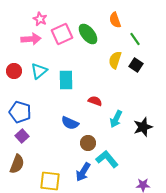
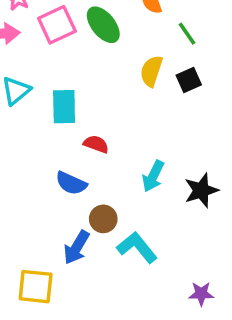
black square: (136, 65) -> (189, 80), turned 32
red semicircle: (95, 101) -> (96, 144), moved
blue arrow: (83, 172) -> (77, 247), moved

